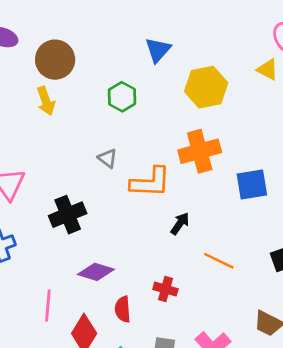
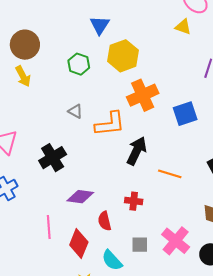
yellow hexagon: (206, 87) -> (123, 56), moved
black arrow: (180, 223) -> (137, 151), size x1.6

